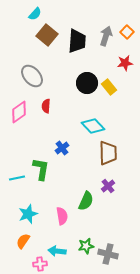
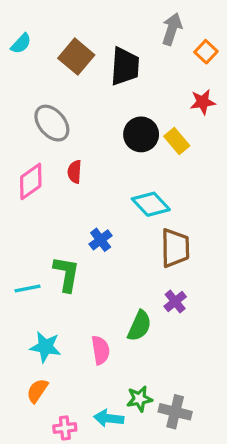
cyan semicircle: (35, 14) -> (21, 44), moved
gray arrow: (106, 36) -> (172, 29), moved
cyan star: (28, 214) -> (45, 347), turned 30
cyan arrow: (57, 251) -> (109, 418), moved

